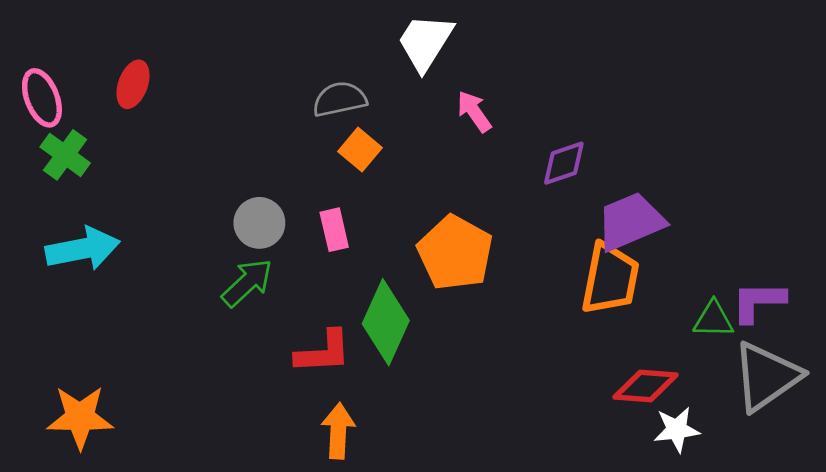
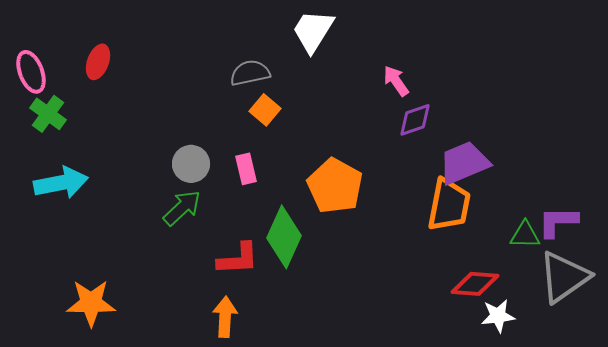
pink arrow: (474, 111) -> (396, 81), moved
orange star: (80, 417) -> (91, 303), moved
orange arrow: (338, 431) -> (225, 317), moved

